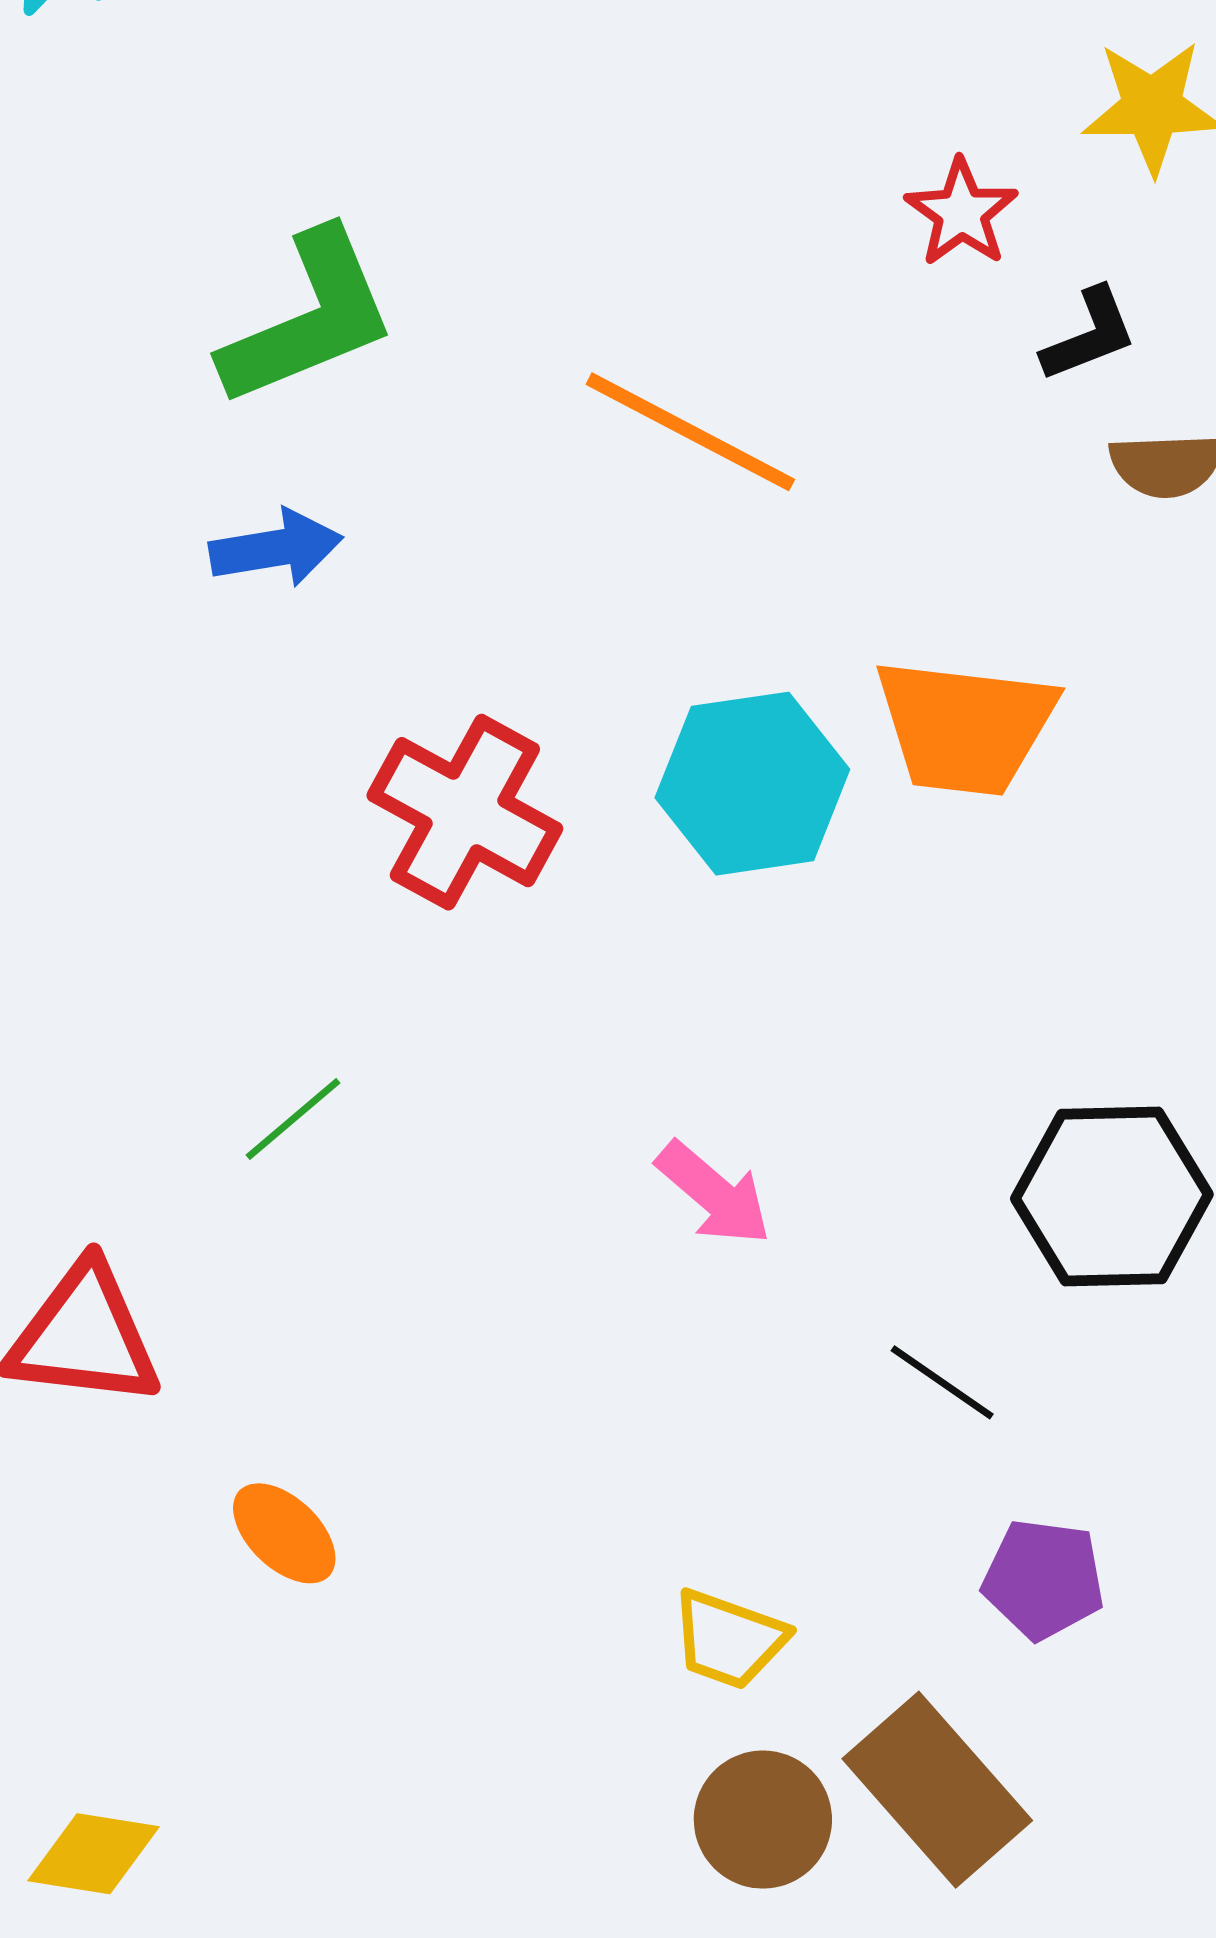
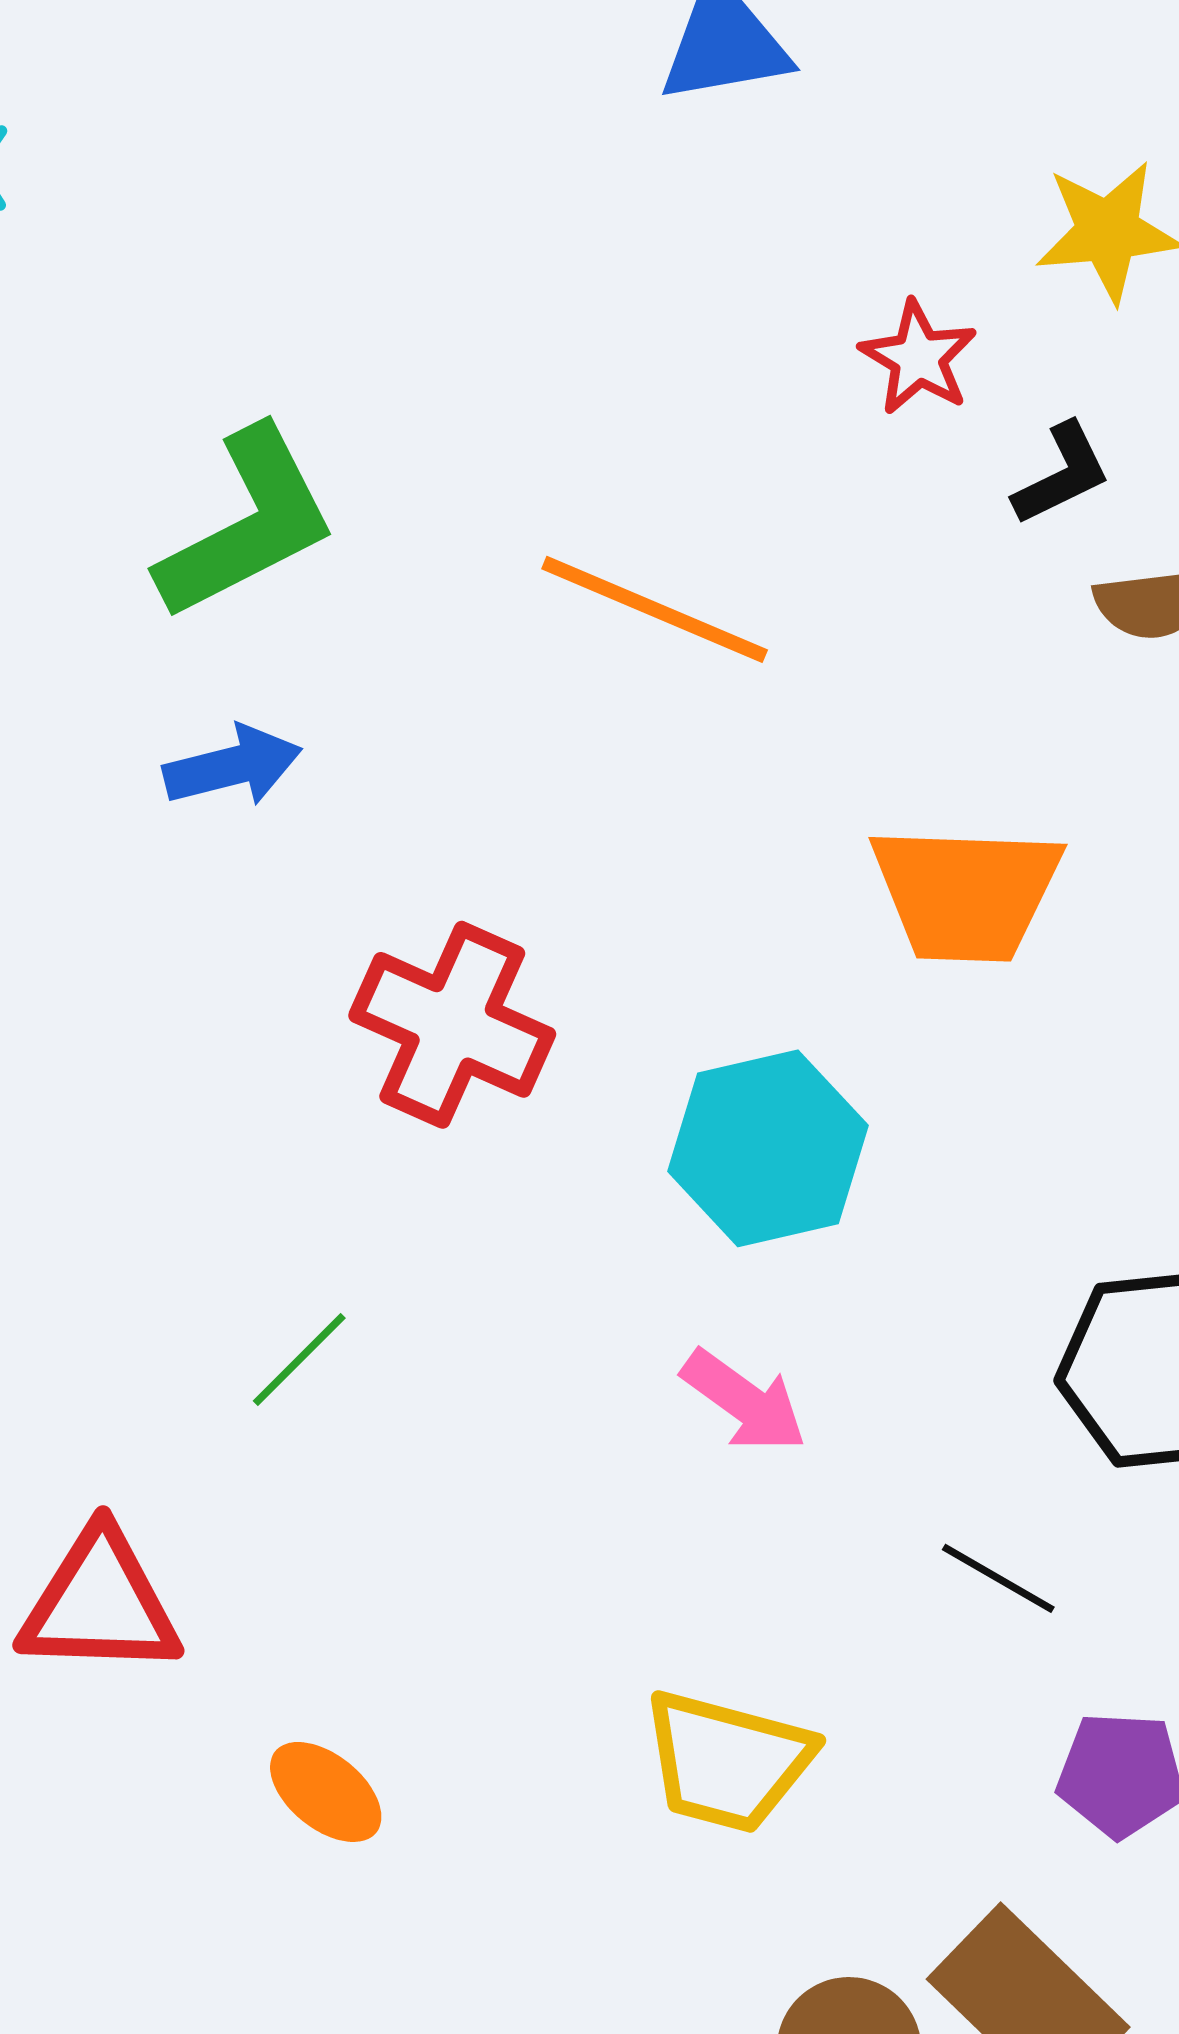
cyan hexagon: (752, 784) -> (768, 1148), moved
yellow trapezoid: (729, 1639) -> (727, 1761), moved, size x1.4

